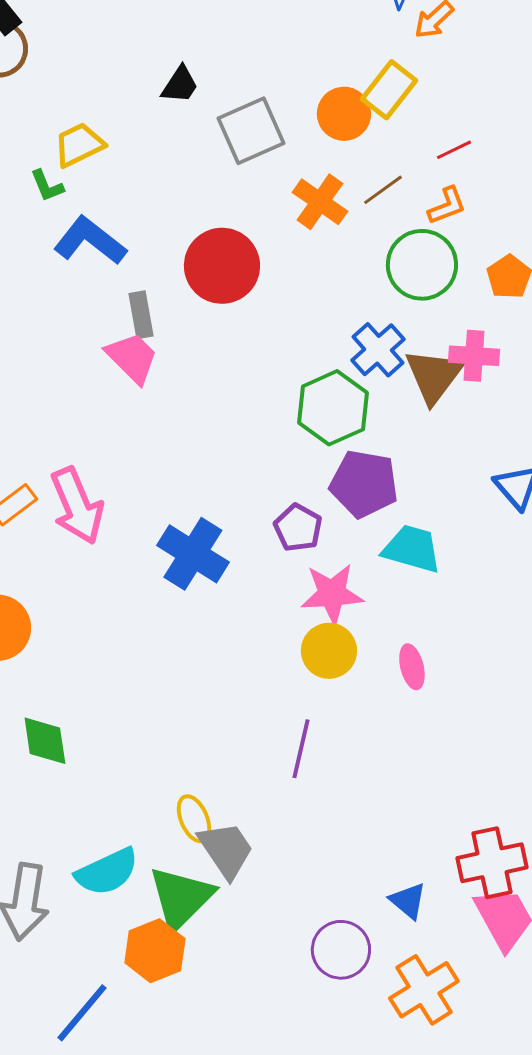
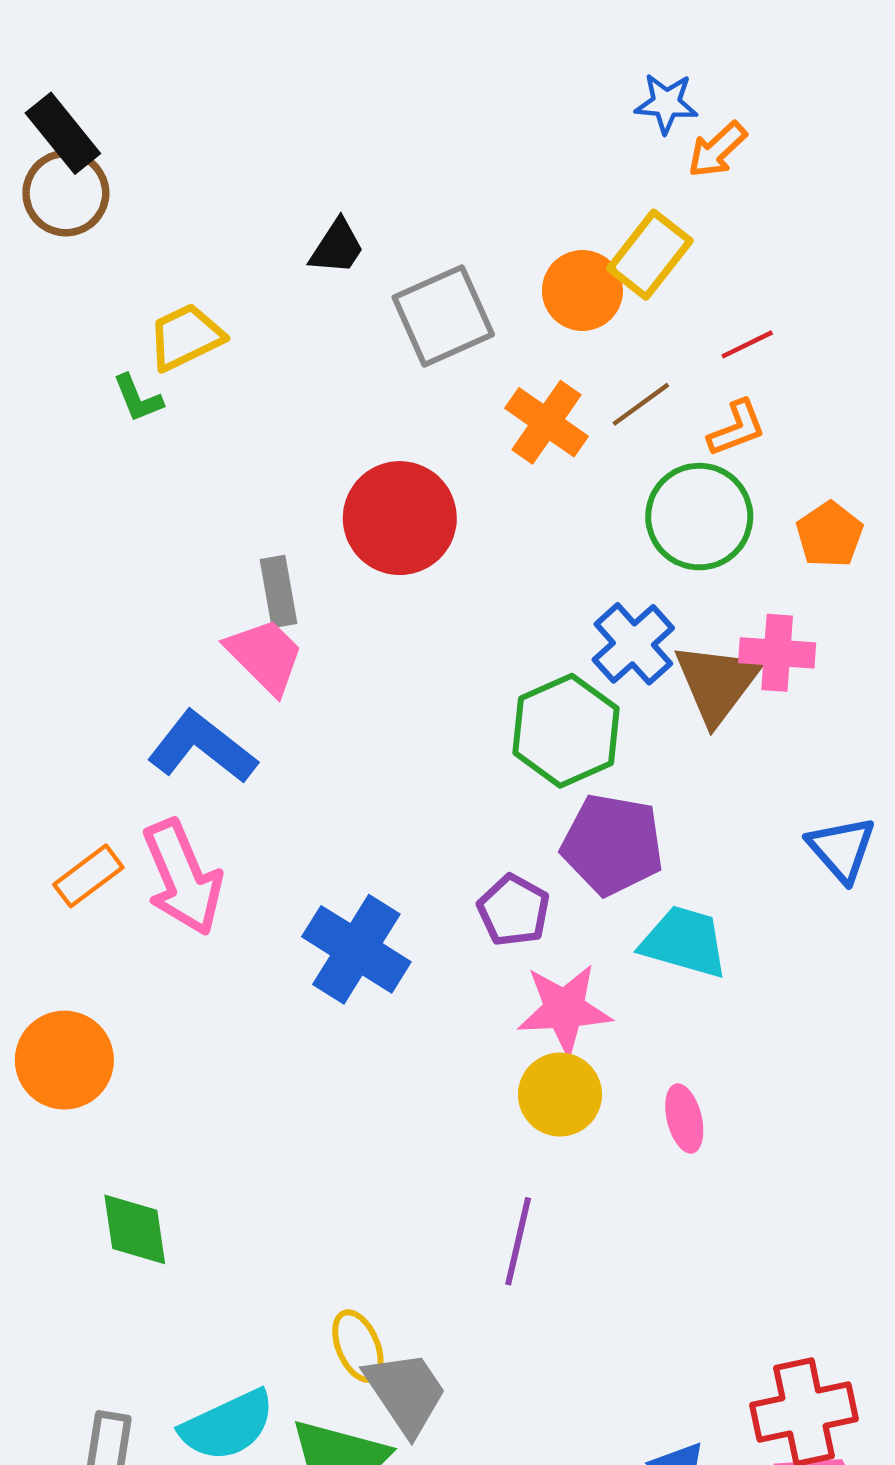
blue L-shape: (90, 241) -> (202, 747), moved

